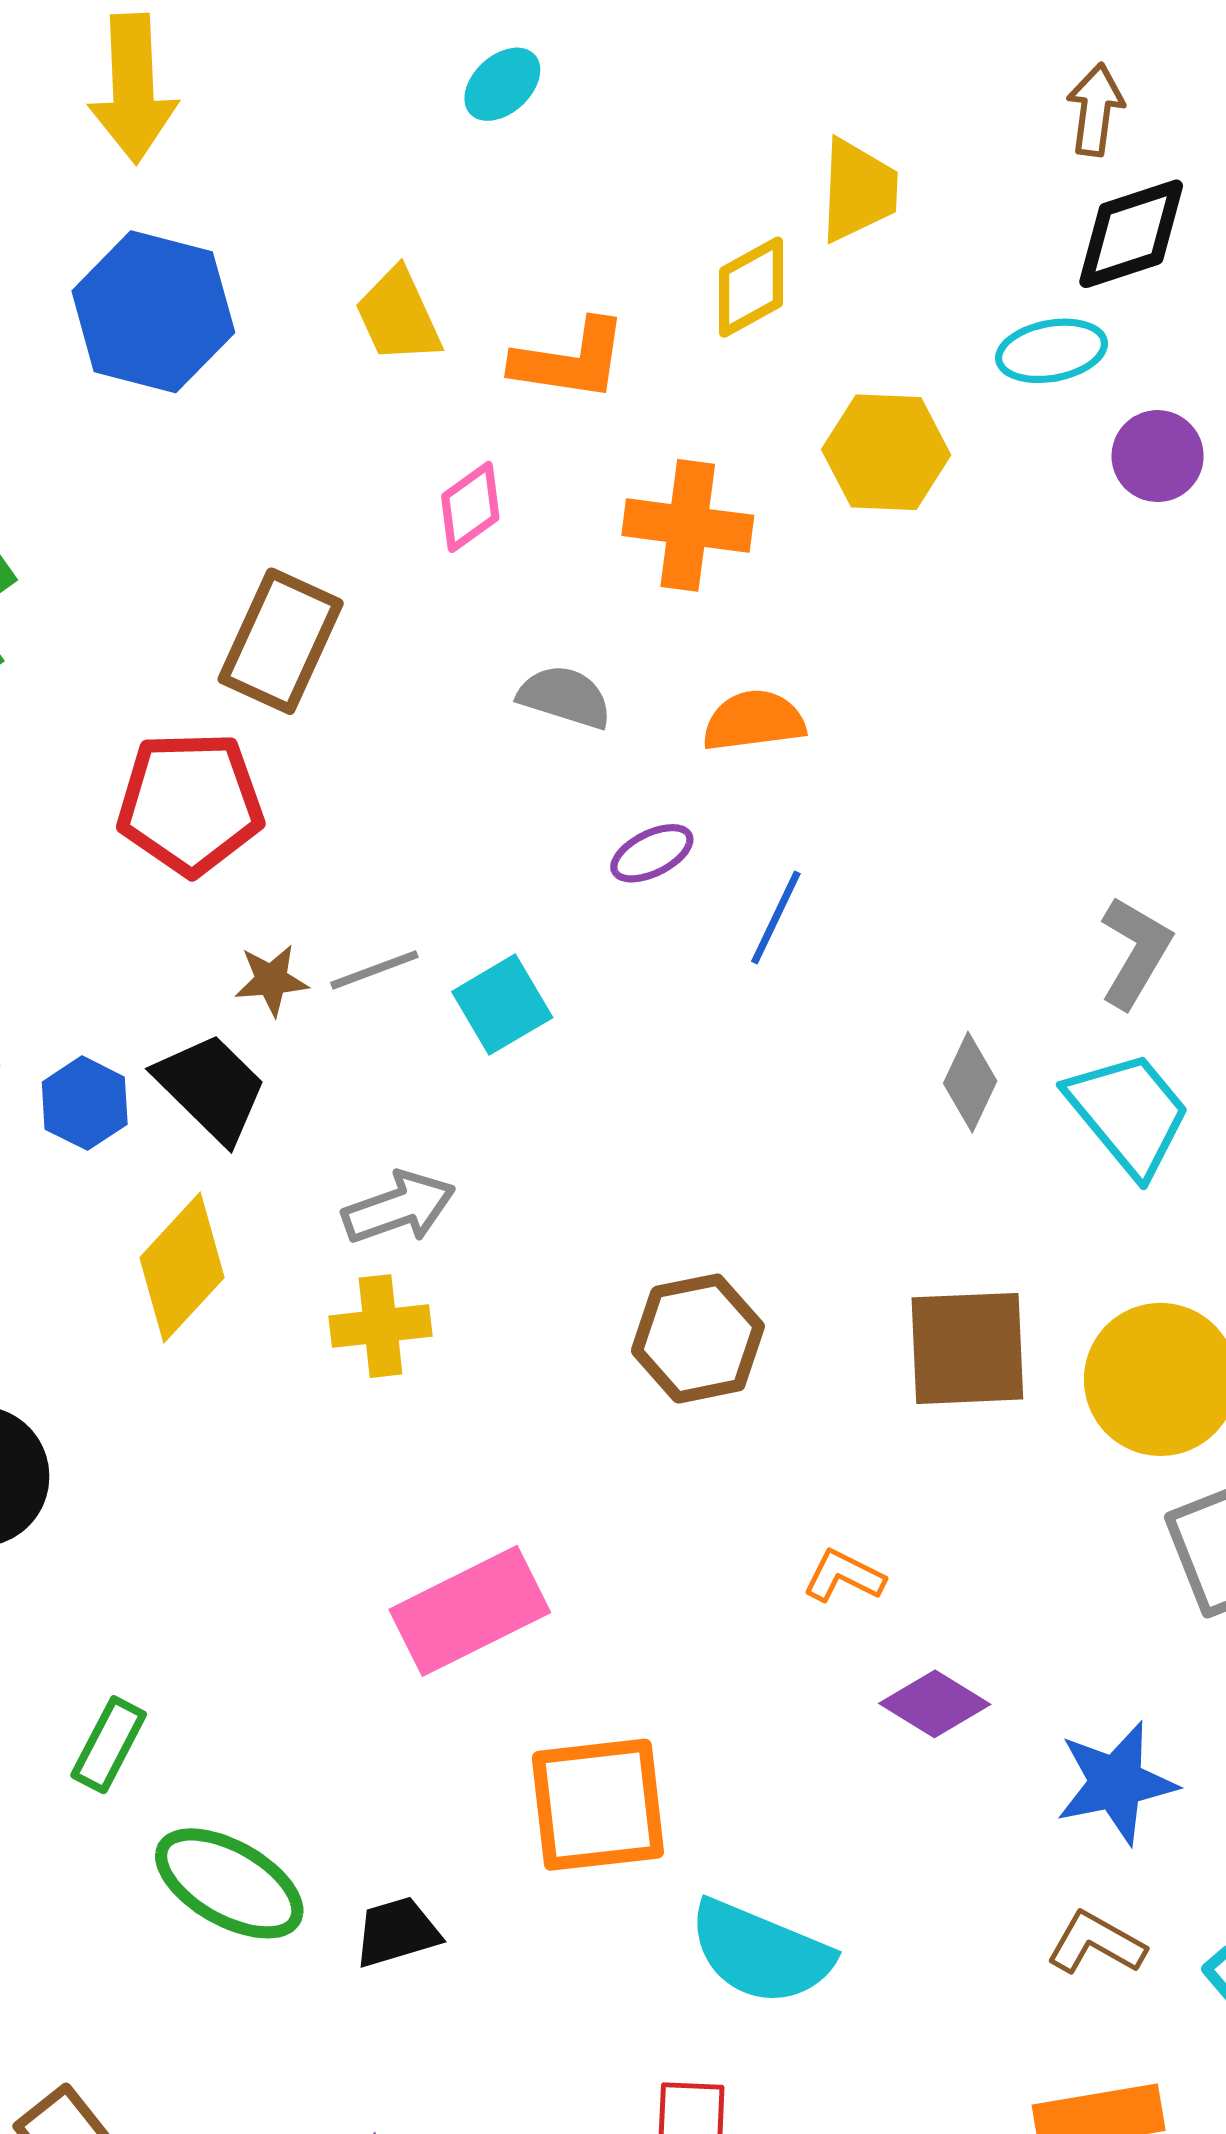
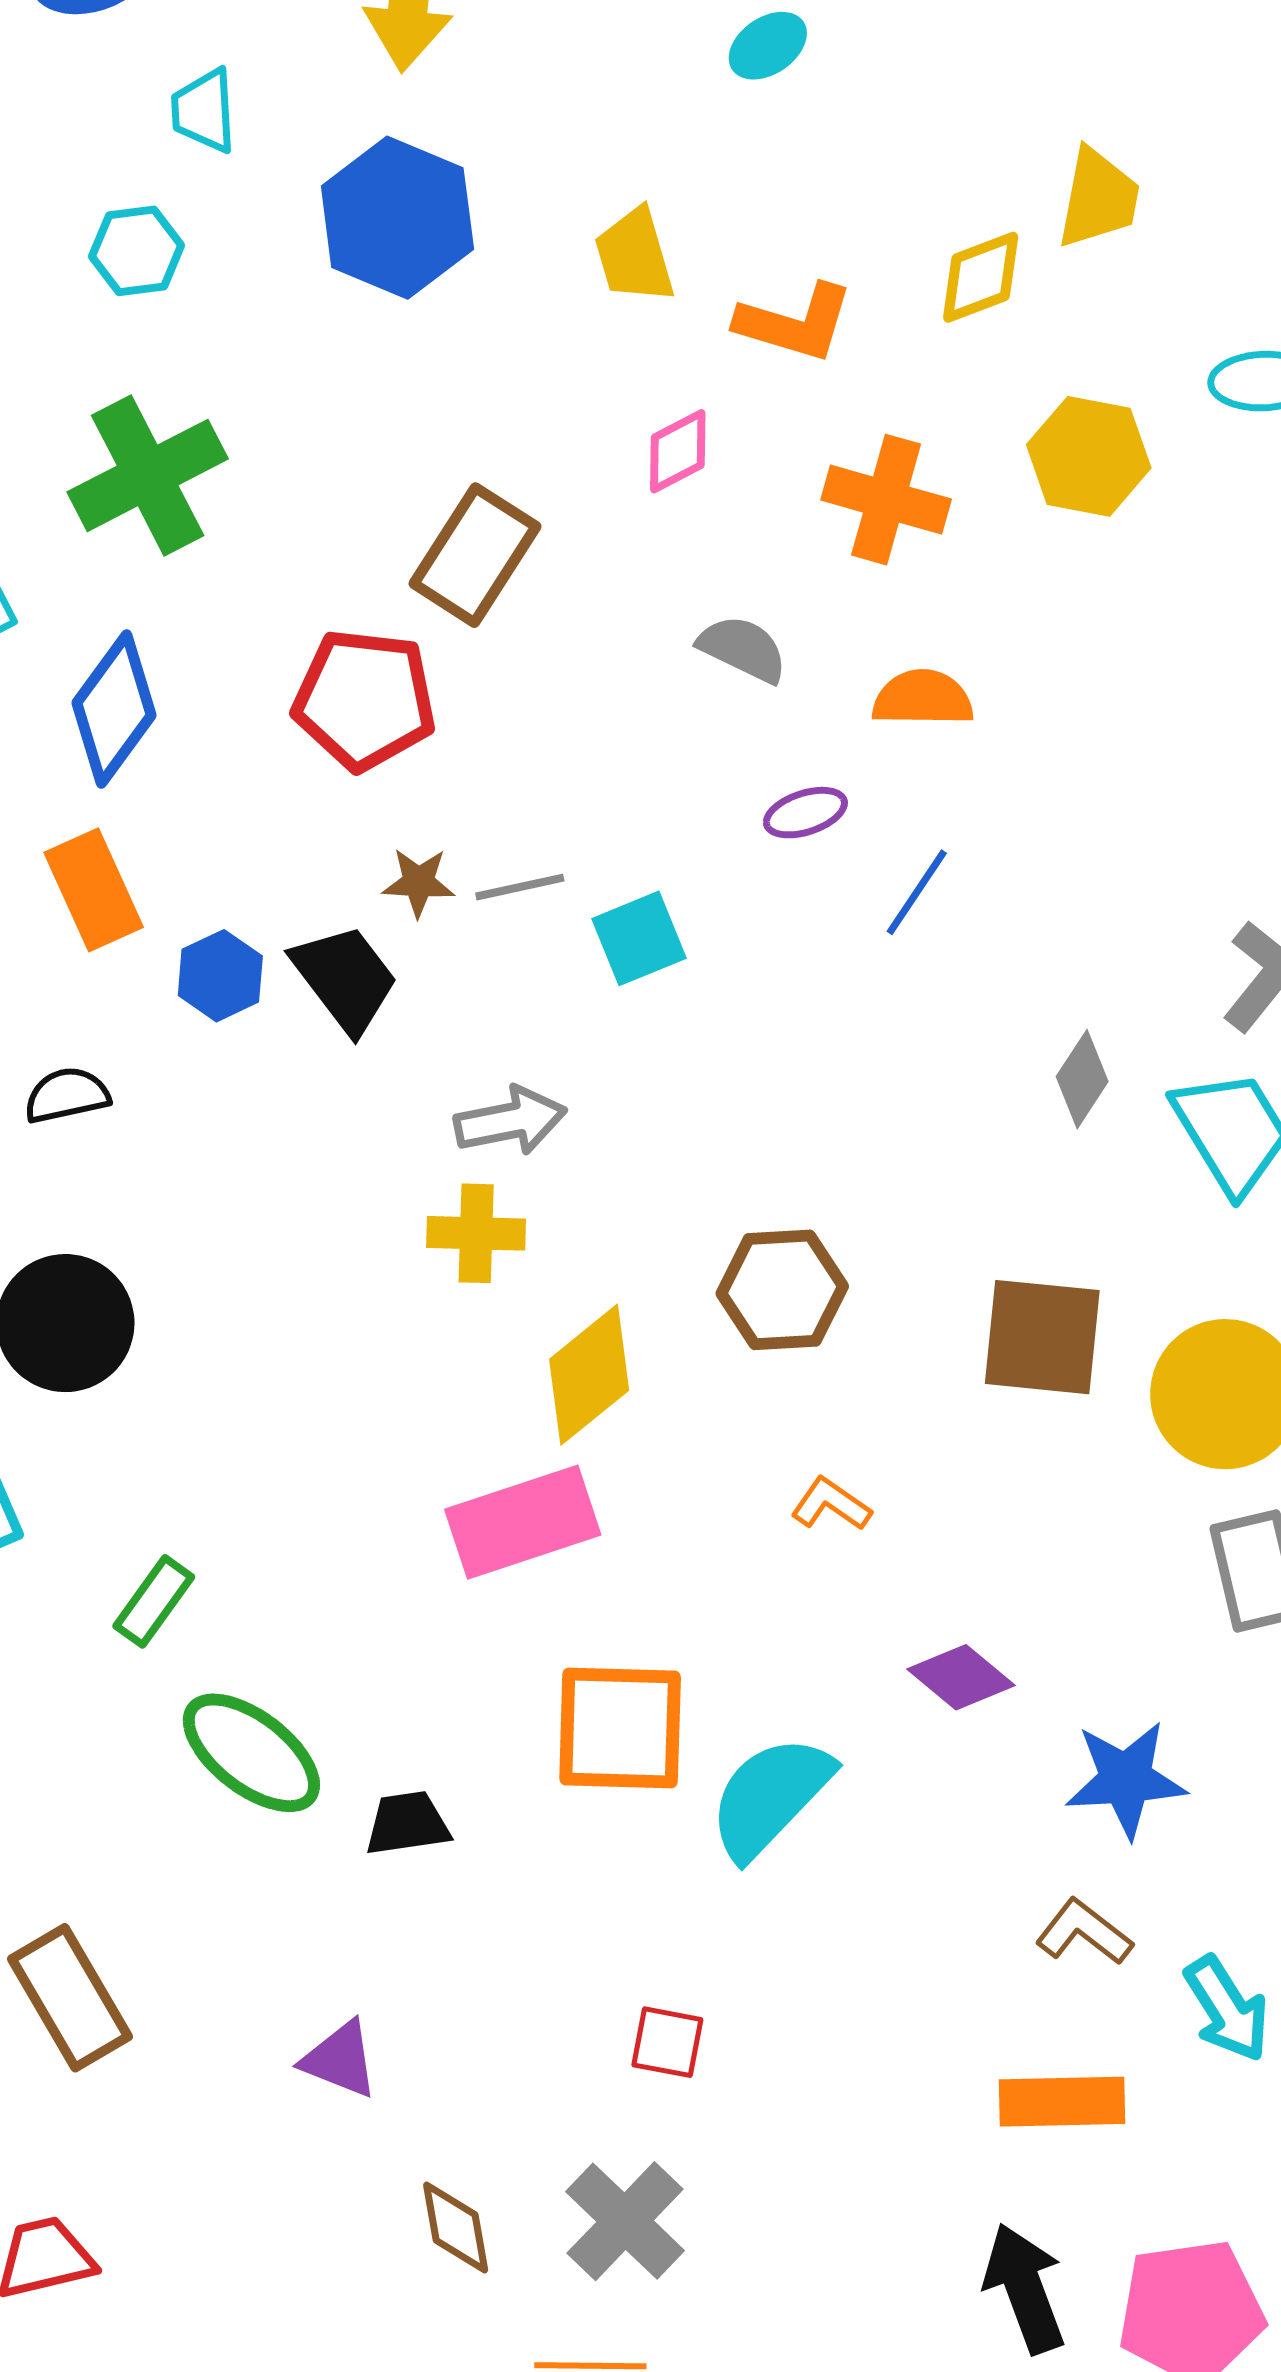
yellow diamond: (182, 1268) -> (589, 1375), moved
orange L-shape: (844, 1576) -> (831, 1504), moved
cyan semicircle: (760, 1952) -> (770, 1797), moved, turned 103

